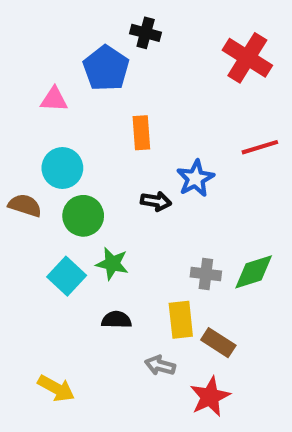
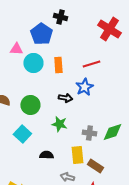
red line: (260, 147) -> (91, 64), moved
cyan circle: (62, 168) -> (33, 63), moved
green star: (112, 264) -> (59, 124), moved

